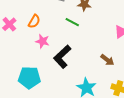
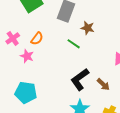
pink star: (42, 41) -> (27, 56), moved
black L-shape: (62, 57) -> (80, 79), moved

